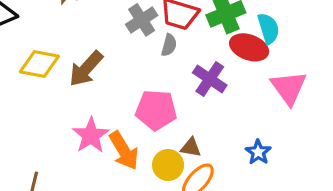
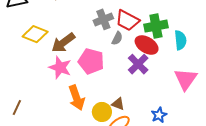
red ellipse: (249, 47) -> (147, 45), moved
pink pentagon: (156, 110) -> (91, 61), moved
pink star: (91, 135) -> (60, 67), moved, turned -30

